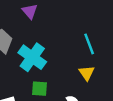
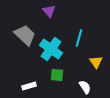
cyan line: (89, 44) -> (79, 38), moved, turned 36

